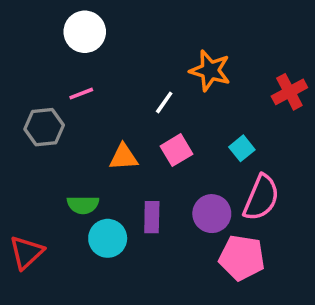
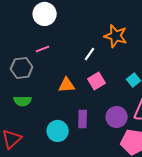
green semicircle: (83, 205) -> (23, 101), moved

